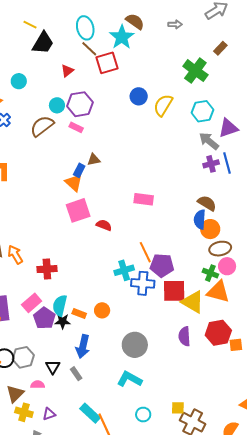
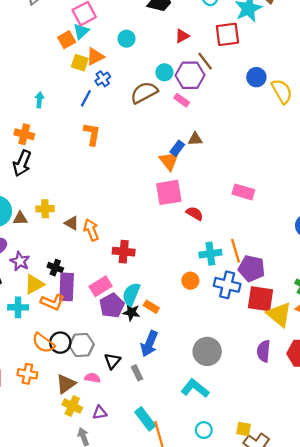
brown line: (89, 49) -> (205, 61), moved
yellow semicircle: (163, 105) -> (282, 91), turned 110
cyan cross: (124, 270) -> (210, 254), moved
orange circle: (102, 310) -> (190, 281), moved

